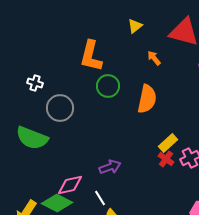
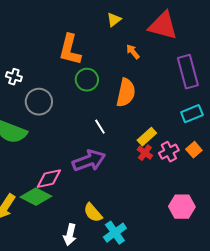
purple arrow: (110, 167) -> (89, 161), size x1.5
white line: (100, 198) -> (100, 127), moved

